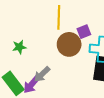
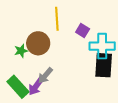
purple square: (84, 32) -> (83, 31), turned -32
brown circle: (69, 44) -> (38, 43), moved

